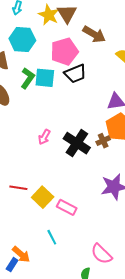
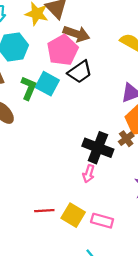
brown arrow: (94, 34) -> (76, 34), moved
cyan square: (45, 78) -> (47, 84), turned 35
pink arrow: (44, 137) -> (89, 174), moved

